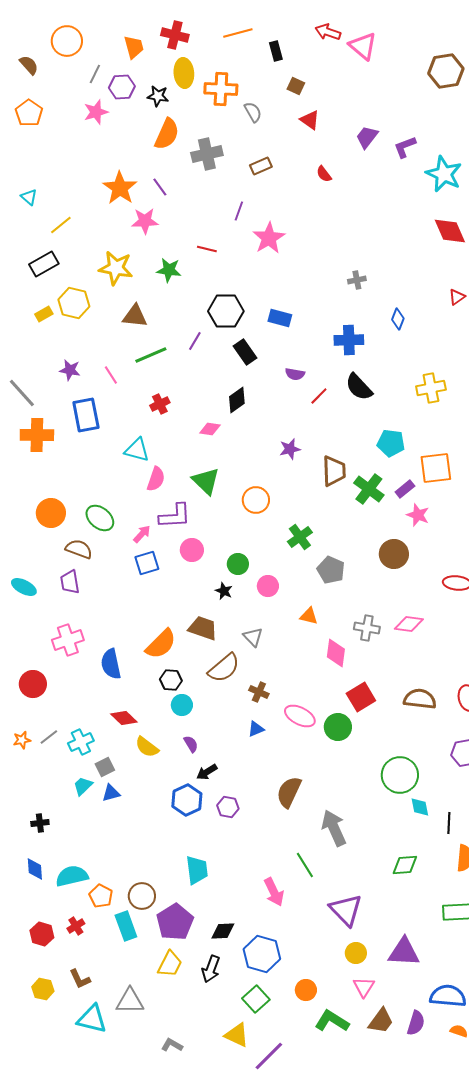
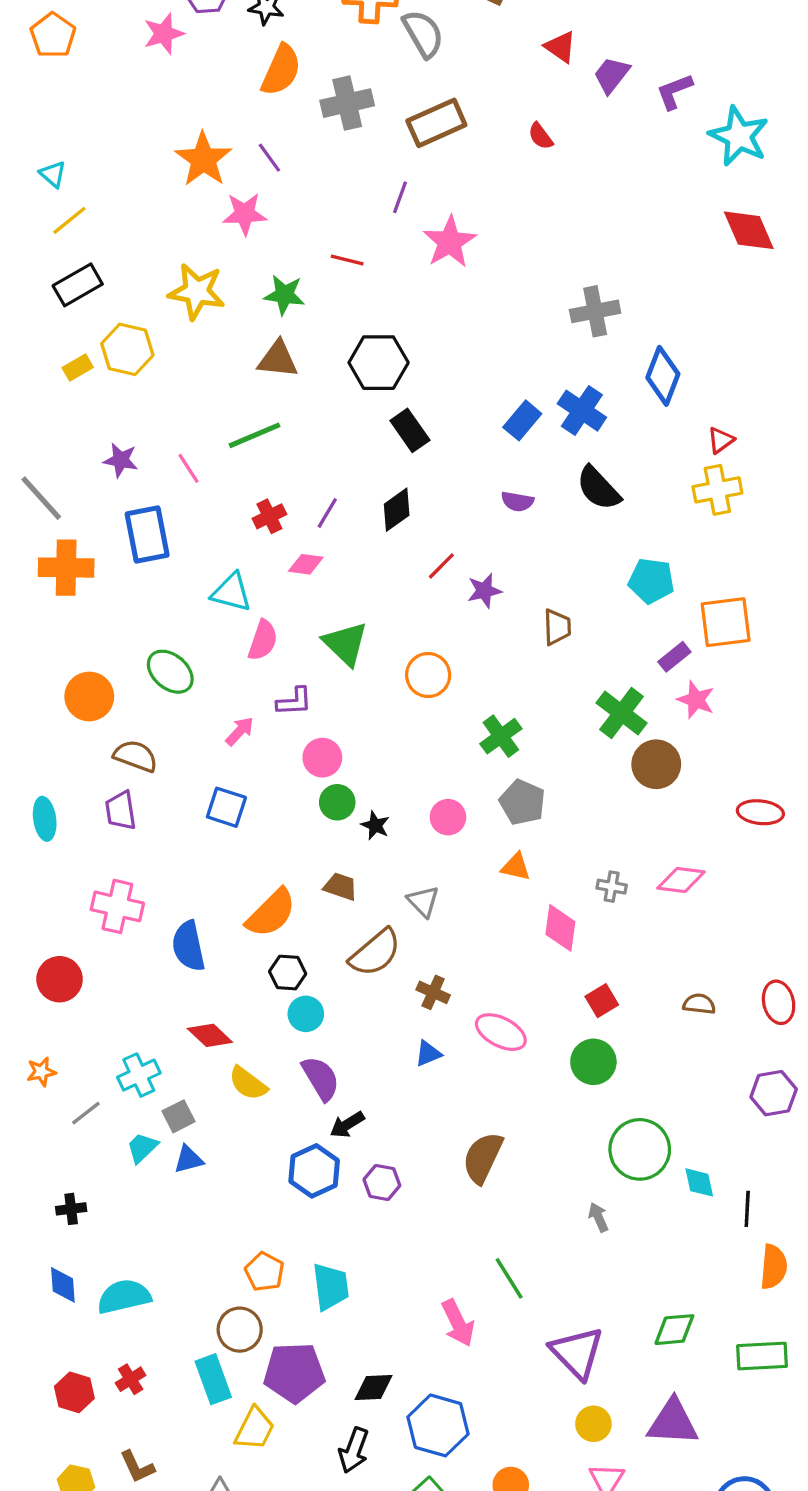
gray semicircle: (253, 112) -> (423, 34), size x1.4
red triangle: (310, 120) -> (560, 47), moved
brown rectangle: (261, 166) -> (436, 123), size x1.6
yellow line: (61, 225) -> (69, 220), moved
gray cross: (357, 280) -> (595, 311), size x1.6
red triangle: (457, 297) -> (721, 440), moved
brown triangle: (135, 316) -> (278, 359), moved
blue rectangle: (280, 318) -> (522, 420), moved, turned -65
blue diamond: (398, 319) -> (663, 376), size x1.6
blue cross: (349, 340) -> (582, 411), turned 36
purple line: (195, 341) -> (327, 513), moved
purple semicircle: (295, 374) -> (517, 501), moved
red line: (319, 396) -> (441, 566), moved
pink diamond: (210, 429) -> (306, 564), moved
brown trapezoid: (334, 471) -> (557, 627), size x0.7
green cross: (369, 489) -> (622, 713), moved
purple L-shape: (175, 516) -> (294, 701), size x0.7
green ellipse: (100, 518) -> (170, 672), moved
blue square: (147, 563) -> (226, 807), moved, turned 35
green circle: (238, 564) -> (337, 802), moved
gray pentagon: (331, 570) -> (522, 802), moved
cyan ellipse: (24, 587) -> (45, 819), turned 55
brown trapezoid: (203, 628) -> (341, 887), size x0.7
gray cross: (367, 628) -> (612, 887), size x0.7
pink cross: (68, 640) -> (117, 906), turned 32
red square: (361, 697) -> (602, 1001), size x0.7
brown semicircle: (420, 699) -> (699, 1004), size x0.6
green circle: (338, 727) -> (593, 1062), moved
gray line: (49, 737) -> (86, 1113), moved
purple semicircle: (191, 744) -> (321, 1078), size x1.6
green circle: (400, 775) -> (640, 1149), moved
gray arrow: (334, 828) -> (598, 1217), moved, size x0.5
green diamond: (405, 865) -> (674, 1330), moved
orange pentagon: (101, 896) -> (264, 1272), moved
purple pentagon: (175, 922) -> (294, 1373), turned 30
yellow trapezoid: (170, 964) -> (255, 1429), moved

